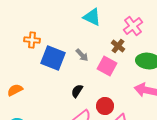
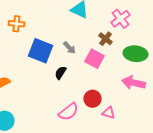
orange cross: (32, 40) -> (16, 24), moved
black semicircle: (77, 91) -> (60, 73), moved

